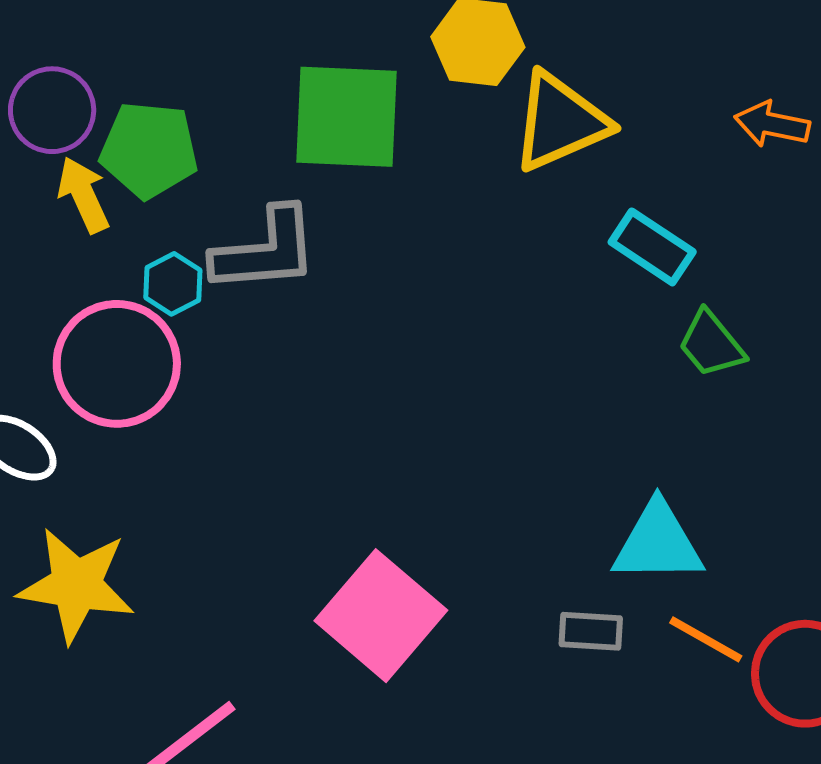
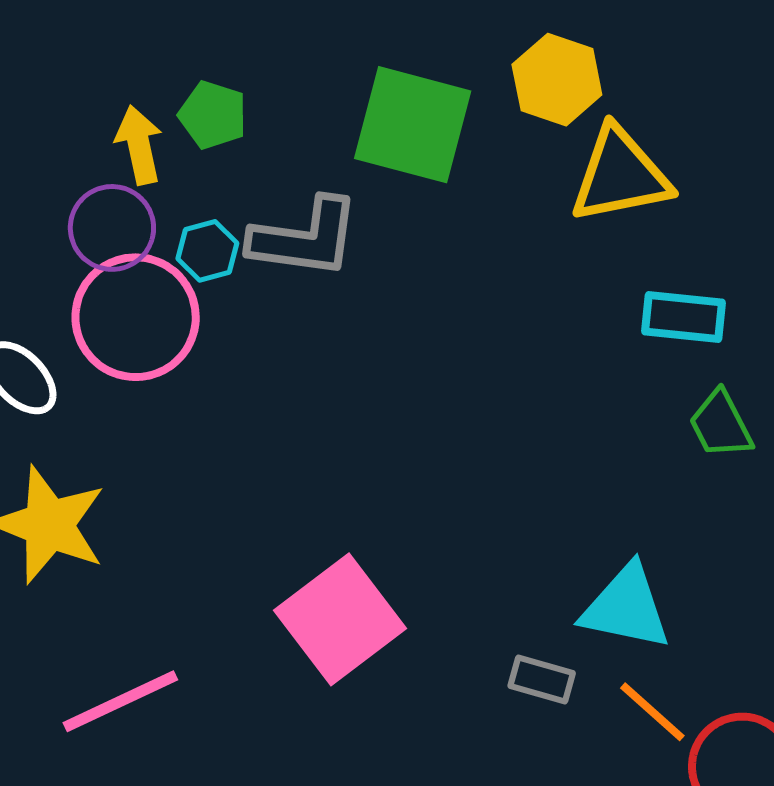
purple circle: (52, 110) -> (112, 228), moved
green pentagon: (149, 150) -> (213, 115), size x0.7
cyan rectangle: (652, 247) -> (684, 317), turned -40

